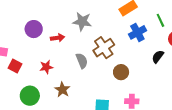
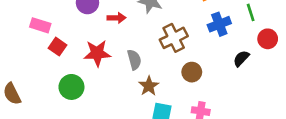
gray semicircle: (82, 61) -> (134, 60), moved
red star: (46, 67) -> (97, 53), size x1.5
brown star: (62, 90) -> (149, 86), moved

